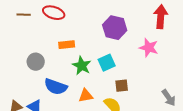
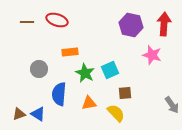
purple hexagon: (115, 28) -> (131, 25), moved
blue semicircle: (56, 87) -> (59, 94), turned 75

